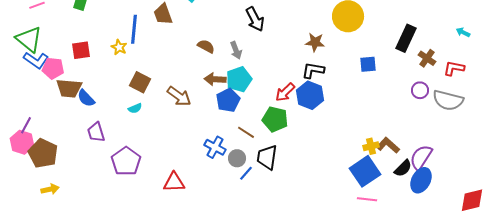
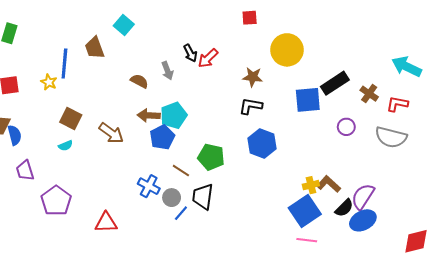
black arrow: (255, 19) -> (190, 53), size x0.7
cyan arrow: (463, 32) -> (407, 67), size x2.0
black rectangle: (406, 38) -> (335, 83), moved, turned 32
gray arrow: (236, 50) -> (167, 71), moved
blue square: (368, 64) -> (308, 100), size x1.5
purple circle: (420, 90) -> (346, 127), moved
red arrow: (285, 92) -> (208, 58), moved
blue hexagon: (310, 95) -> (262, 143), moved
blue semicircle: (86, 98) -> (15, 135), turned -150
blue ellipse: (421, 180) -> (363, 220), turned 35

